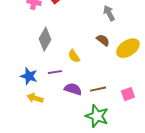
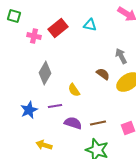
gray arrow: (109, 13) -> (121, 56), moved
blue star: (29, 76) -> (29, 110), turned 30
yellow arrow: (35, 98) -> (44, 145), moved

